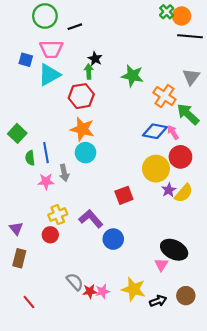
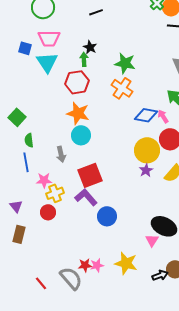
black line: (75, 27) -> (96, 12), moved
cyan triangle: (49, 75) -> (47, 62), turned -35
orange cross: (164, 96) -> (122, 88), moved
blue line: (46, 153) -> (26, 162), moved
pink star: (46, 181) -> (44, 180), moved
purple star: (169, 190) -> (146, 170), moved
red square: (124, 195) -> (90, 175), moved, size x1.4
gray semicircle: (75, 282) -> (71, 278), moved, size x1.4
black arrow: (158, 301) -> (160, 275), moved
red line: (29, 302) -> (41, 283), moved

